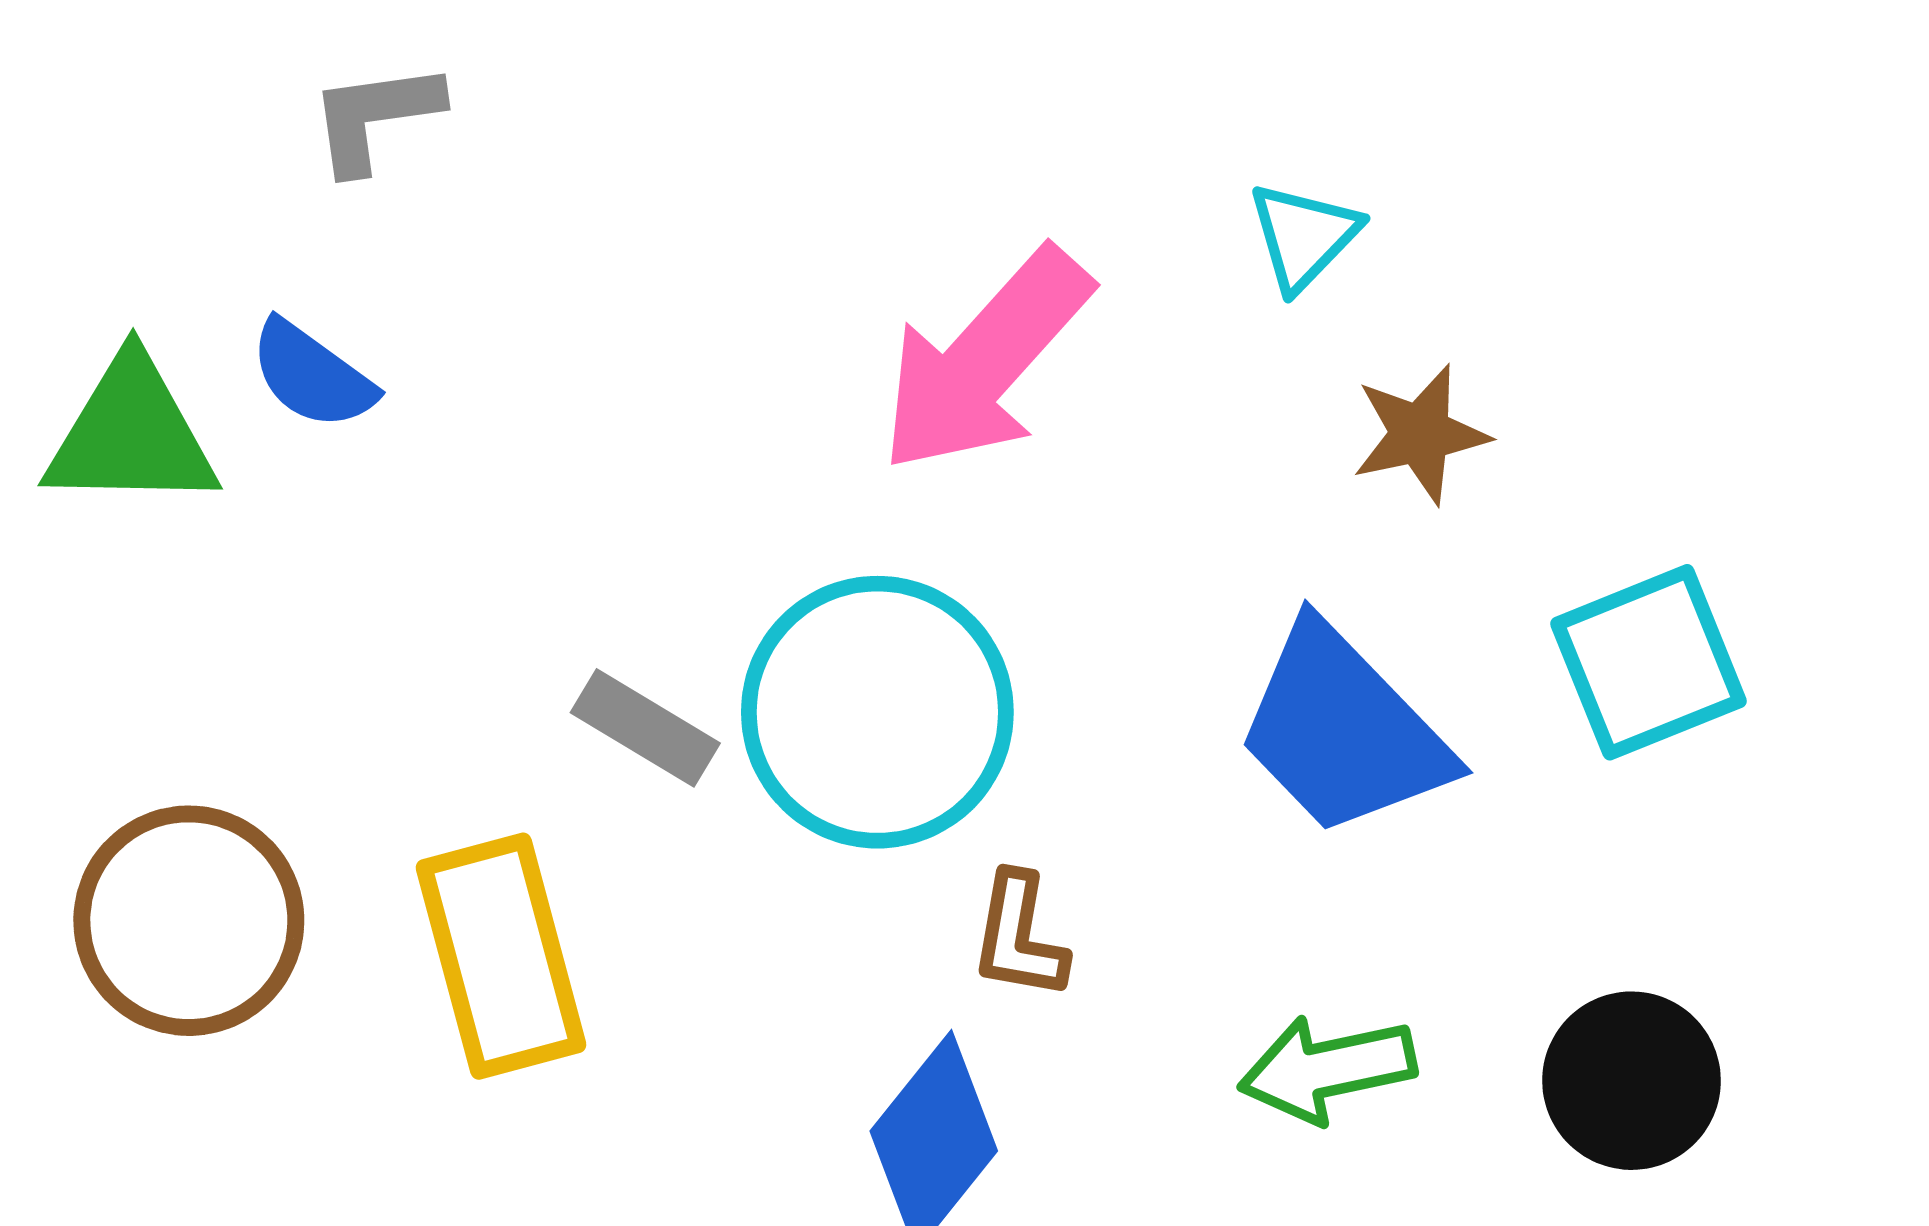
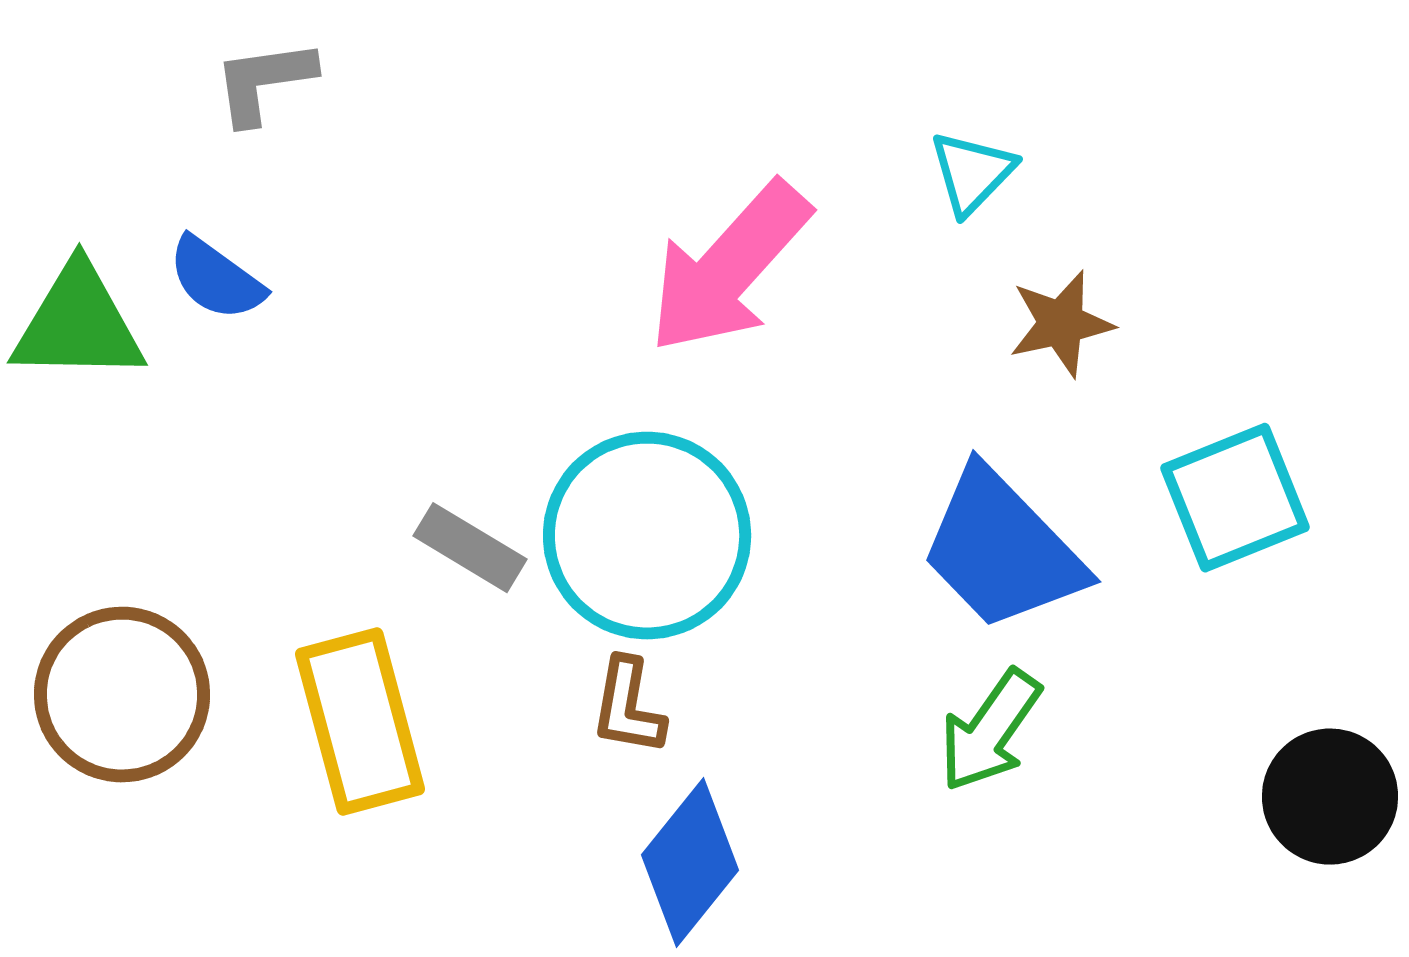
brown L-shape: (1019, 936) -> (628, 707), moved
green arrow: (1327, 1069) -> (990, 731), moved, turned -43
black circle: (1632, 1081) -> (1330, 797), moved

